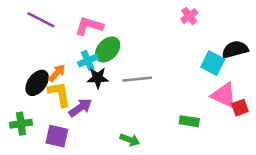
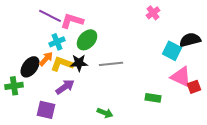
purple line: (41, 20) -> (50, 16), moved
cyan cross: (88, 61) -> (57, 42), moved
yellow L-shape: (59, 94) -> (62, 64), moved, turned -60
green cross: (21, 124) -> (14, 86), moved

